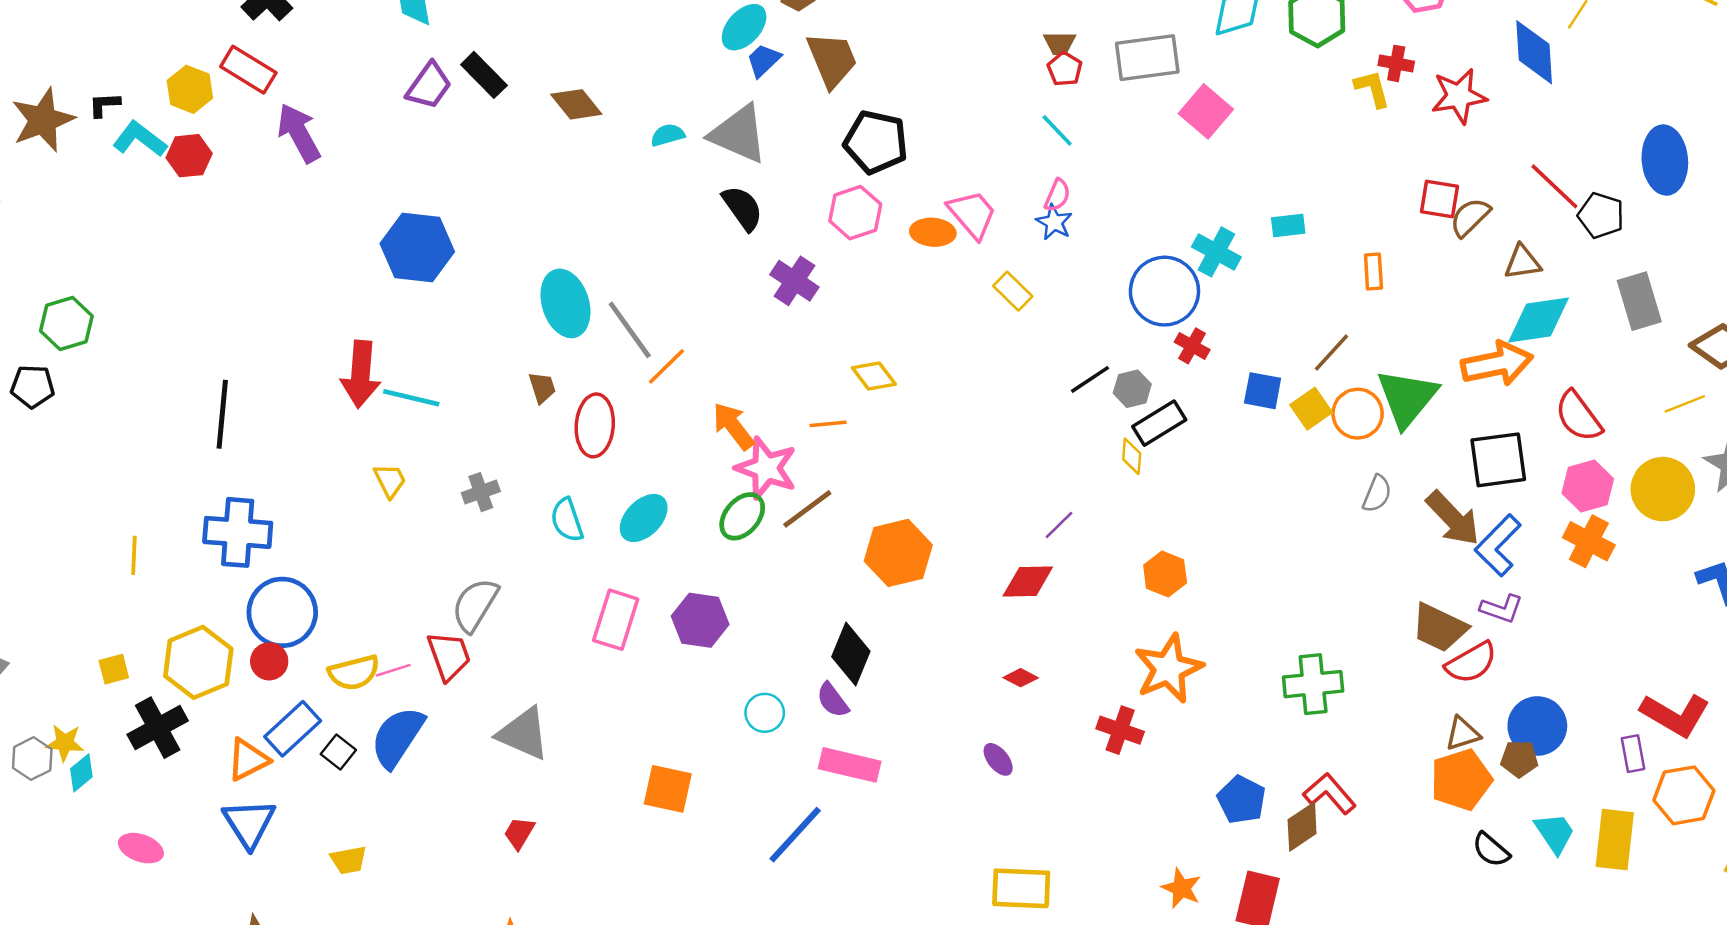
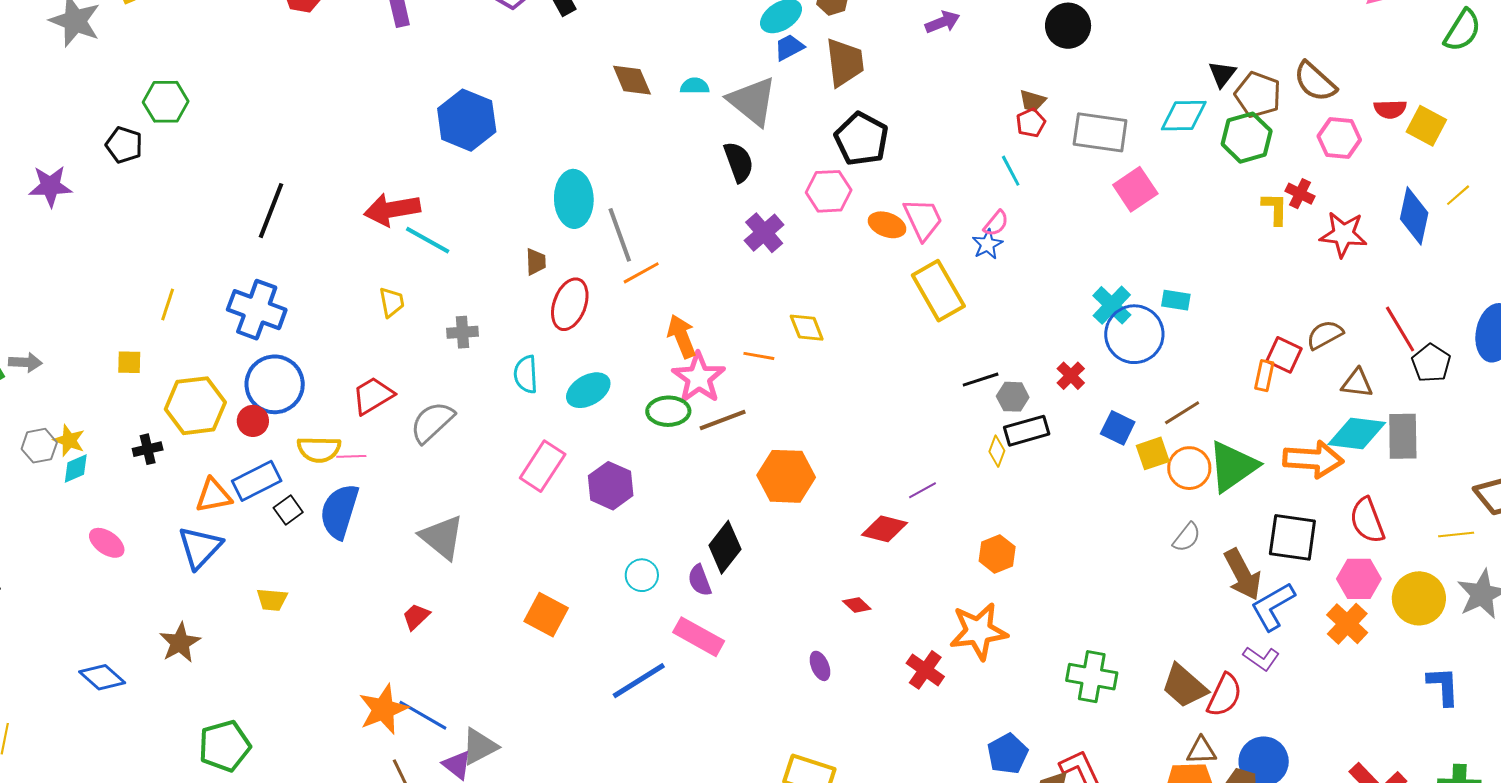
brown diamond: (576, 104) -> (632, 80), moved
red square: (1440, 199) -> (1284, 355), moved
orange rectangle: (1373, 272) -> (1264, 376), moved
yellow rectangle: (1013, 291) -> (938, 291), size x1.8
blue circle: (1164, 291) -> (1134, 334), moved
gray rectangle: (1639, 301) -> (1403, 436), moved
red arrow: (361, 374) -> (392, 210), turned 60
green ellipse: (742, 516) -> (668, 411), turned 33
brown trapezoid: (1439, 628) -> (1184, 686), moved
red trapezoid: (449, 656) -> (373, 396), moved, turned -117
red semicircle: (1471, 663) -> (1224, 695), turned -51
yellow square: (114, 669) -> (129, 362), moved
black cross: (158, 728) -> (148, 449), size x0.6
blue semicircle: (397, 737) -> (339, 511), turned -32

